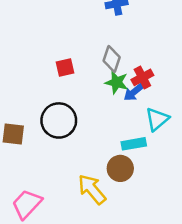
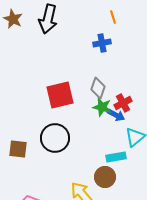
red square: (65, 68) -> (60, 95), size x1.8
blue arrow: (134, 92) -> (116, 115), turned -114

